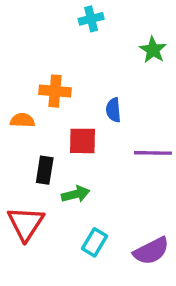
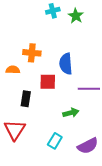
green star: (153, 50) -> (76, 16), moved
blue semicircle: (113, 110) -> (66, 64), size x1.5
green arrow: (76, 194) -> (71, 113), moved

